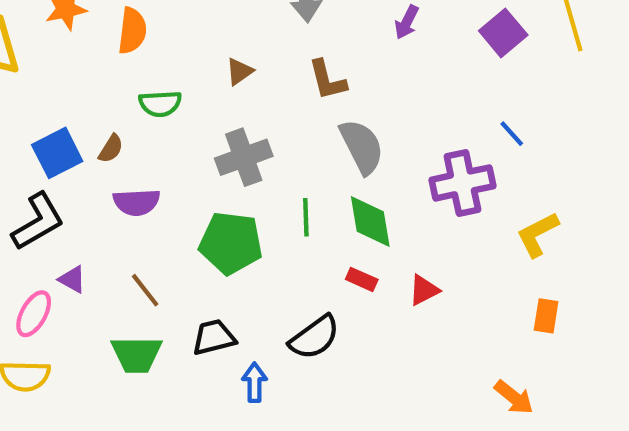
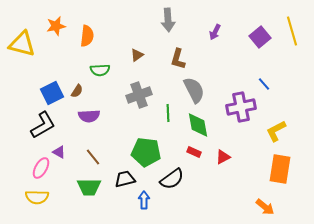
brown L-shape: (327, 80) -> (178, 59), turned 30
green line: (306, 217) -> (168, 113), moved
green pentagon: (231, 243) -> (146, 152), moved
orange rectangle: (546, 316) -> (280, 169), size x1.8

